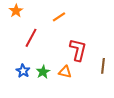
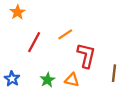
orange line: (59, 17) -> (65, 34), moved
blue star: (23, 71) -> (12, 79), moved

